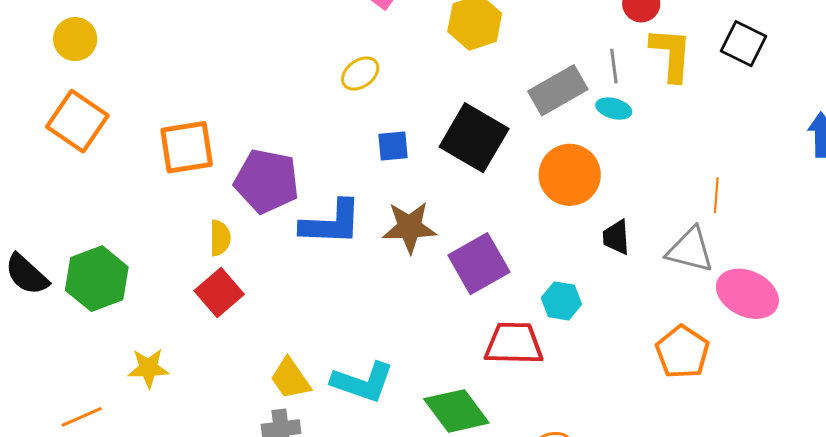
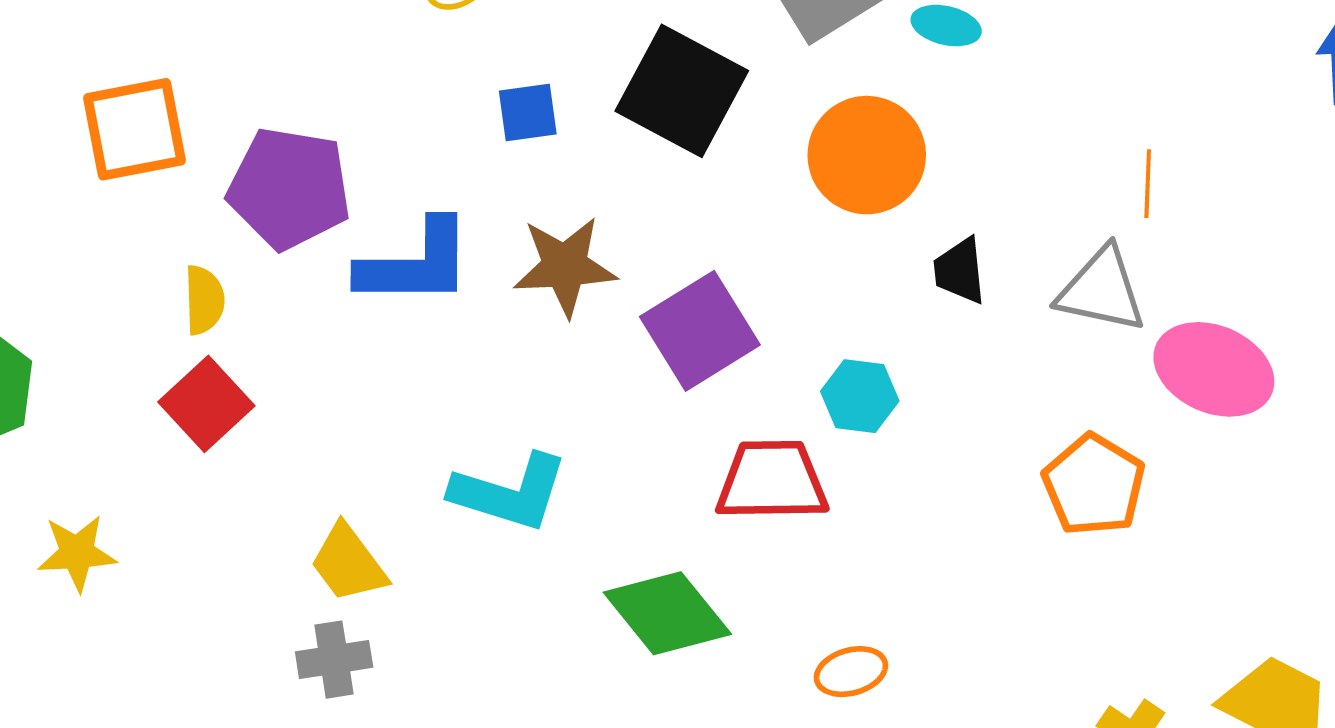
cyan L-shape: (363, 382) -> (510, 492), moved

